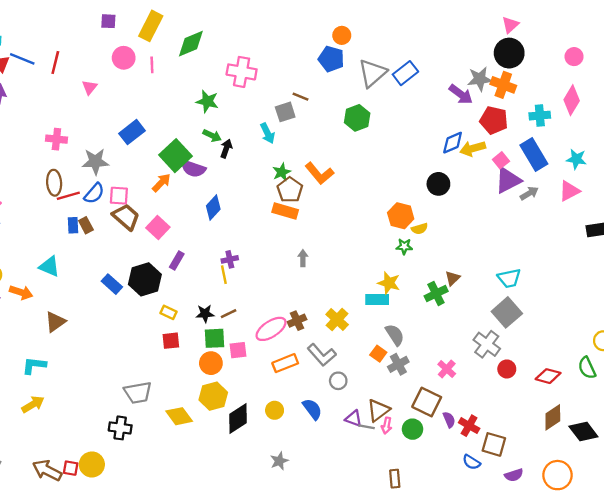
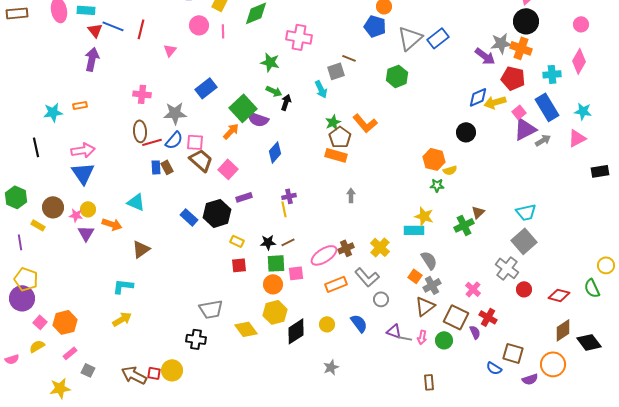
purple rectangle: (177, 261) -> (244, 197), turned 42
brown triangle: (378, 410) -> (425, 306), moved
red cross: (469, 426) -> (488, 317), moved
orange circle: (558, 475) -> (553, 364), moved

